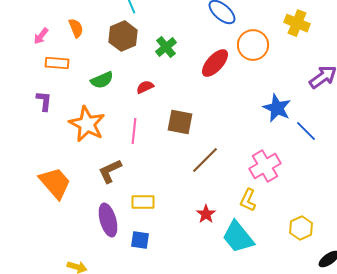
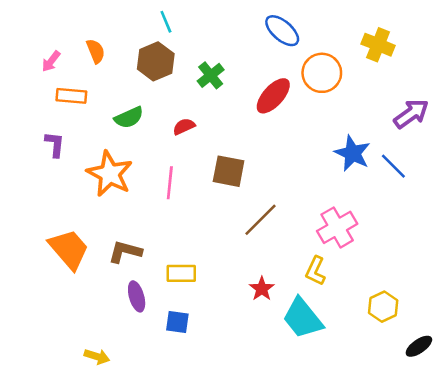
blue line: (306, 131) -> (393, 166), moved
brown L-shape: (110, 171) -> (125, 252), moved, turned 40
purple ellipse: (108, 220) -> (137, 296), size x0.7

